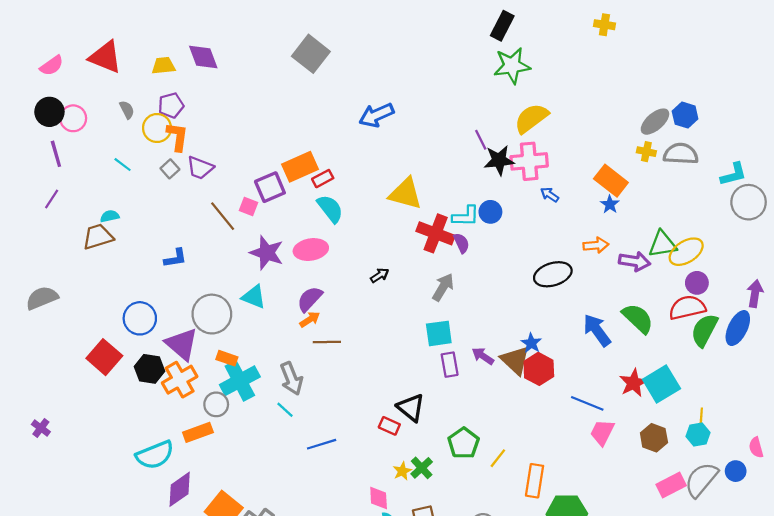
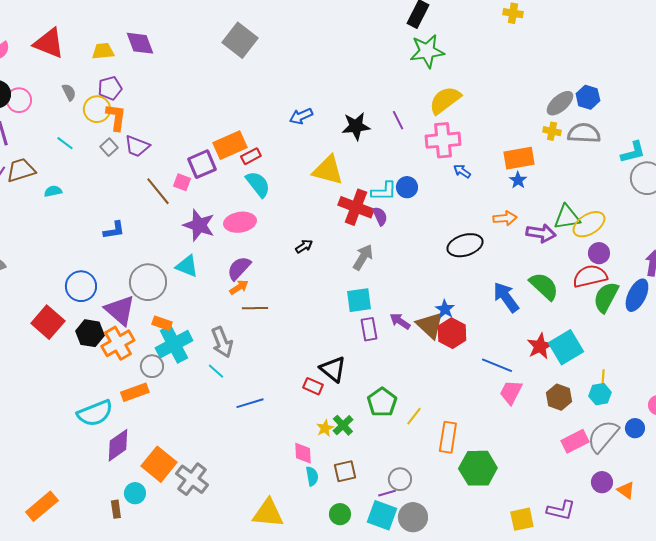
blue arrow: (376, 115) -> (301, 116), moved, size x0.7
black star: (499, 160) -> (356, 126), moved
orange rectangle: (611, 181) -> (519, 158), turned -48
brown trapezoid: (98, 237) -> (21, 170), moved

